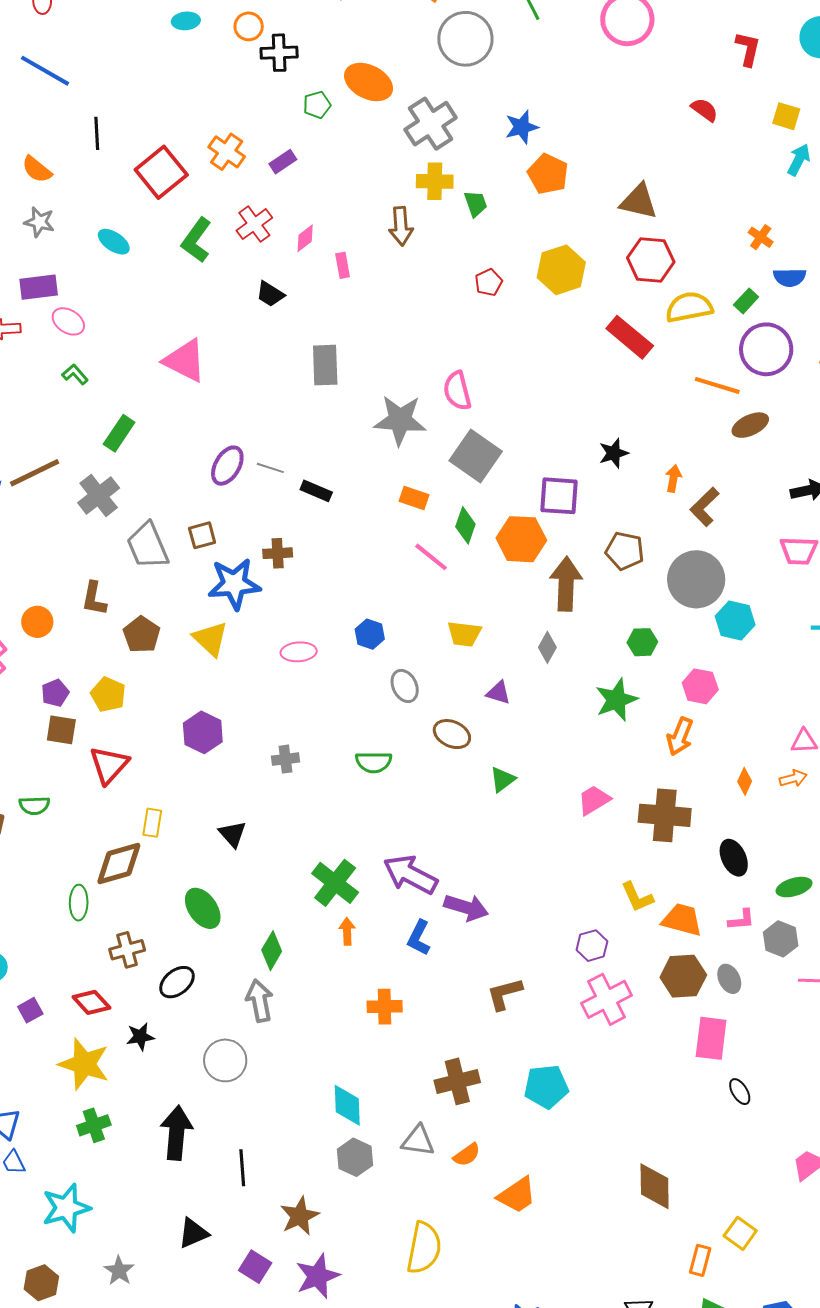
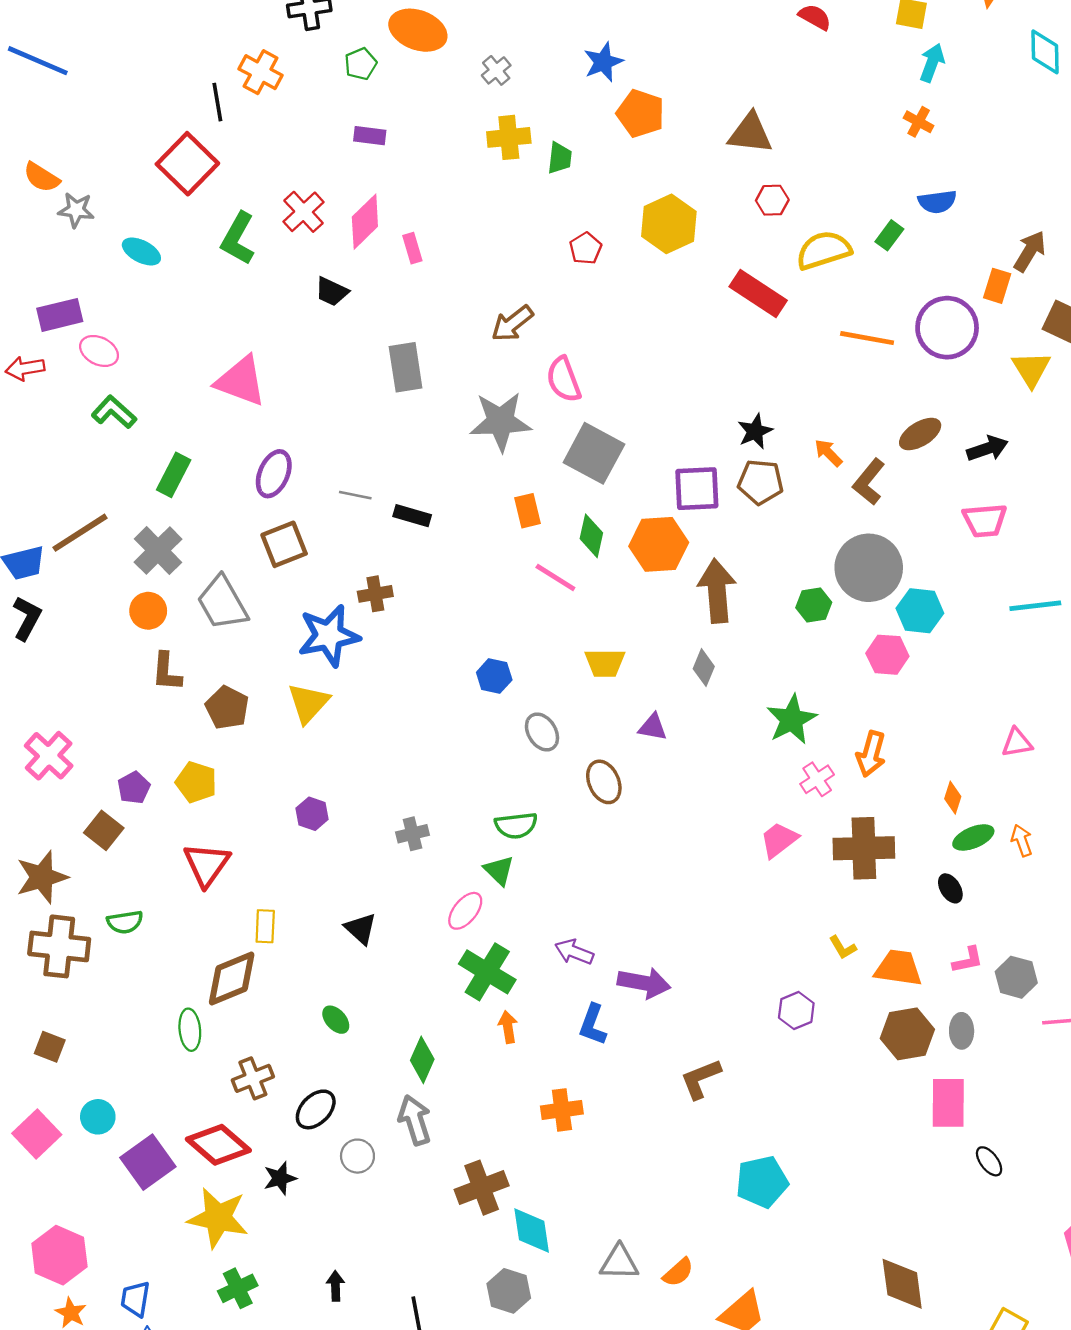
gray cross: (431, 124) -> (496, 70), size x0.5
black line: (97, 133) -> (217, 102), moved
orange cross: (227, 152) -> (261, 72), moved
purple rectangle: (283, 162) -> (370, 136), moved, turned 48
green trapezoid: (476, 204) -> (560, 158), turned 32
gray star: (39, 222) -> (76, 210), moved
brown arrow: (401, 226) -> (512, 324), moved, turned 63
orange cross: (761, 237) -> (919, 122), moved
pink diamond: (305, 238) -> (365, 222), size x1.6
red hexagon: (651, 260) -> (772, 200), size x0.6
purple circle: (766, 349) -> (947, 328), moved
green L-shape: (75, 374) -> (114, 412), size x1.4
brown ellipse: (750, 425) -> (920, 434), moved
purple ellipse: (227, 466) -> (274, 474), moved
orange arrow: (673, 478) -> (828, 453), turned -48
orange rectangle: (414, 498) -> (527, 511), turned 64
brown square: (202, 535) -> (284, 544), moved, size x1.4
brown pentagon: (625, 551) -> (760, 482), moved
orange circle: (37, 622) -> (148, 611), moved
yellow triangle: (210, 639) -> (308, 703), turned 36
green hexagon: (642, 642) -> (814, 605), moved
pink ellipse: (299, 652) -> (465, 911), moved, turned -40
pink hexagon: (700, 686) -> (887, 655), moved
brown square: (61, 730) -> (104, 830), moved, turned 36
purple hexagon: (203, 732) -> (312, 814), size x0.7
brown ellipse: (452, 734) -> (604, 782), turned 48
orange arrow: (793, 778) -> (1022, 840), moved, turned -88
green triangle: (503, 779) -> (499, 870), moved, turned -32
black ellipse: (734, 858) -> (950, 888), size x0.7
purple arrow: (410, 875) -> (574, 952), size x0.6
green ellipse: (794, 887) -> (973, 837), moved
yellow L-shape: (637, 897) -> (843, 947), size x0.7
green ellipse: (203, 908) -> (336, 1020), size x0.6
gray ellipse: (729, 979) -> (962, 1031), turned 32
pink cross: (606, 999) -> (817, 779), moved, size x0.6
red diamond: (91, 1002) -> (218, 1145), size x1.4
purple square: (30, 1010) -> (148, 1162), size x1.8
gray circle: (225, 1060) -> (357, 1156), moved, size x0.7
brown cross: (457, 1081) -> (482, 1188), moved
black arrow: (176, 1133) -> (336, 1286), size x0.5
gray hexagon: (355, 1157) -> (509, 1291), moved

